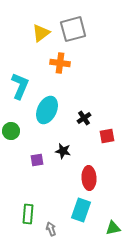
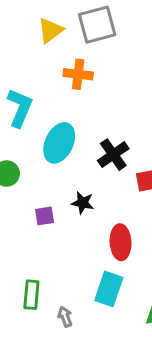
black cross: (84, 118) -> (113, 155), size x1.5

